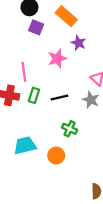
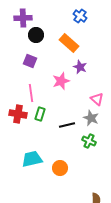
purple square: (36, 27) -> (30, 61), moved
black line: (60, 98) -> (67, 125), moved
green cross: (70, 129) -> (89, 141), moved

